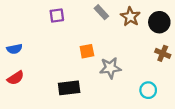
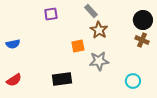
brown star: (130, 17) -> (99, 30), moved
brown cross: (163, 53) -> (142, 40), moved
red semicircle: (16, 78) -> (14, 80), moved

